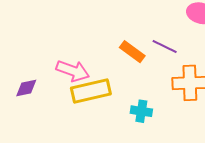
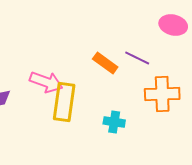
yellow rectangle: (91, 91) -> (64, 102), turned -69

